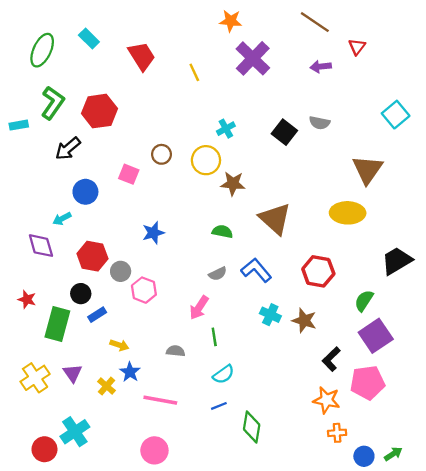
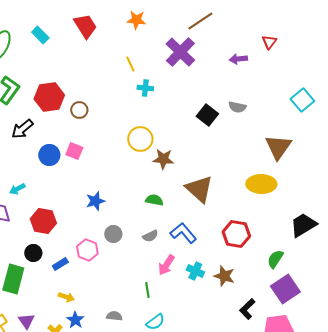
orange star: (231, 21) -> (136, 20), moved
brown line: (315, 22) -> (200, 21), moved, turned -68
red trapezoid: (142, 56) -> (85, 26), moved
cyan cross: (226, 129) -> (145, 88), moved, turned 35
brown circle: (162, 154) -> (79, 110), moved
blue circle: (85, 192) -> (49, 155), moved
gray circle: (121, 271) -> (113, 234), moved
pink arrow: (199, 308) -> (166, 265), moved
blue rectangle: (97, 315) -> (60, 264), moved
gray semicircle: (176, 351) -> (114, 316), moved

